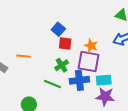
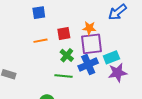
blue square: (58, 29) -> (39, 13), moved, turned -32
orange line: (24, 56) -> (41, 41), moved

